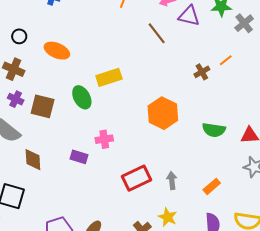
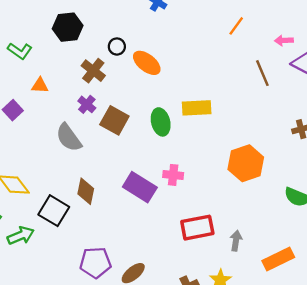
black circle: (19, 36) -> (117, 47), moved
purple rectangle: (79, 157) -> (140, 187), size x1.6
brown diamond: (33, 160) -> (86, 191), moved
orange rectangle: (212, 186) -> (278, 259), size x1.5

